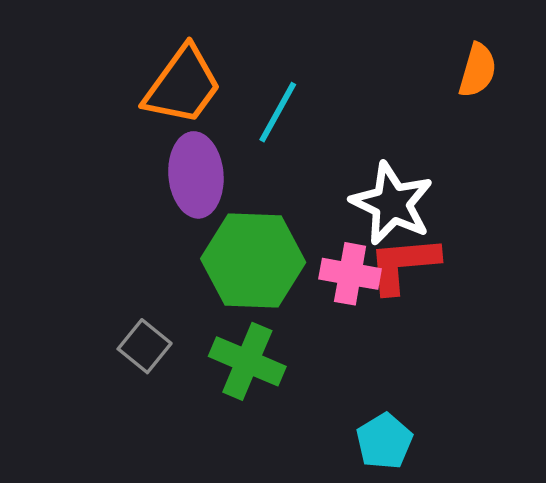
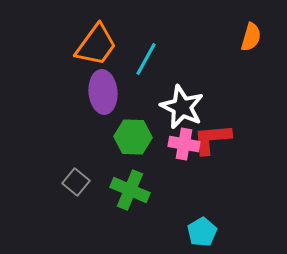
white star: (392, 203) -> (182, 107), moved
green hexagon: (253, 261) -> (133, 137), size x0.7

